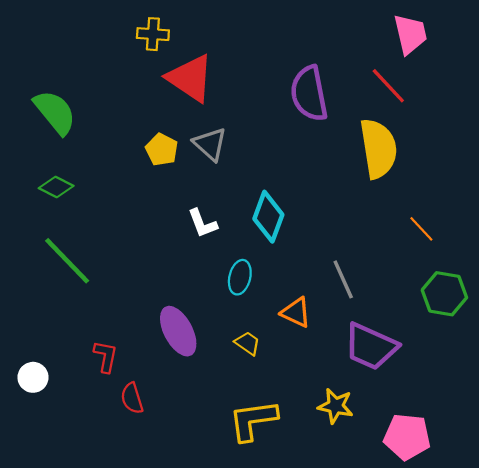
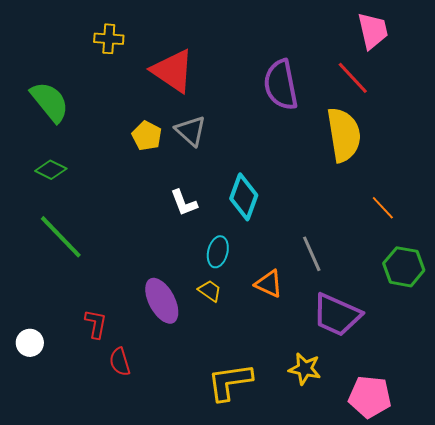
yellow cross: (153, 34) -> (109, 39), moved
yellow trapezoid: (248, 343) -> (210, 291), moved

